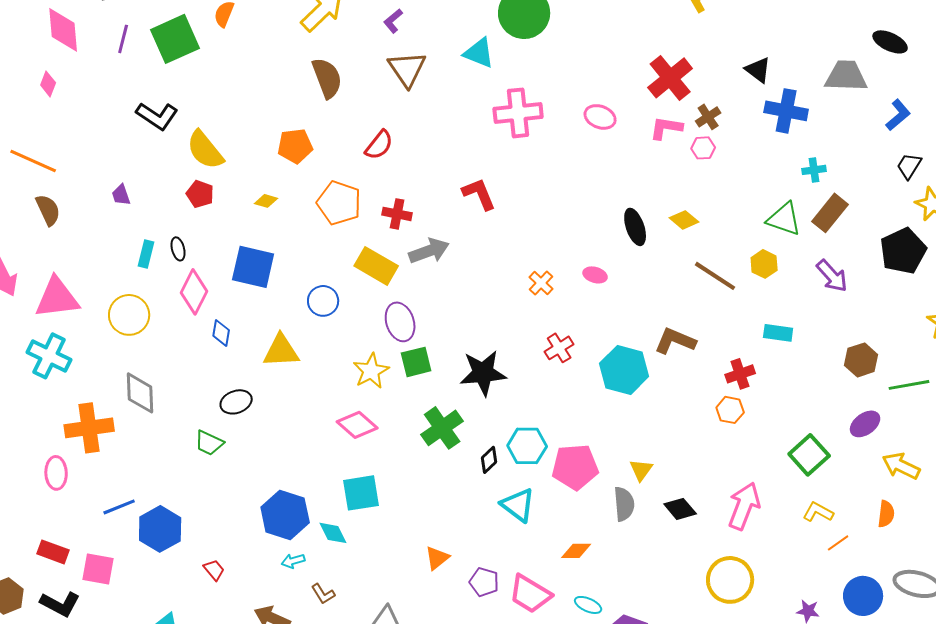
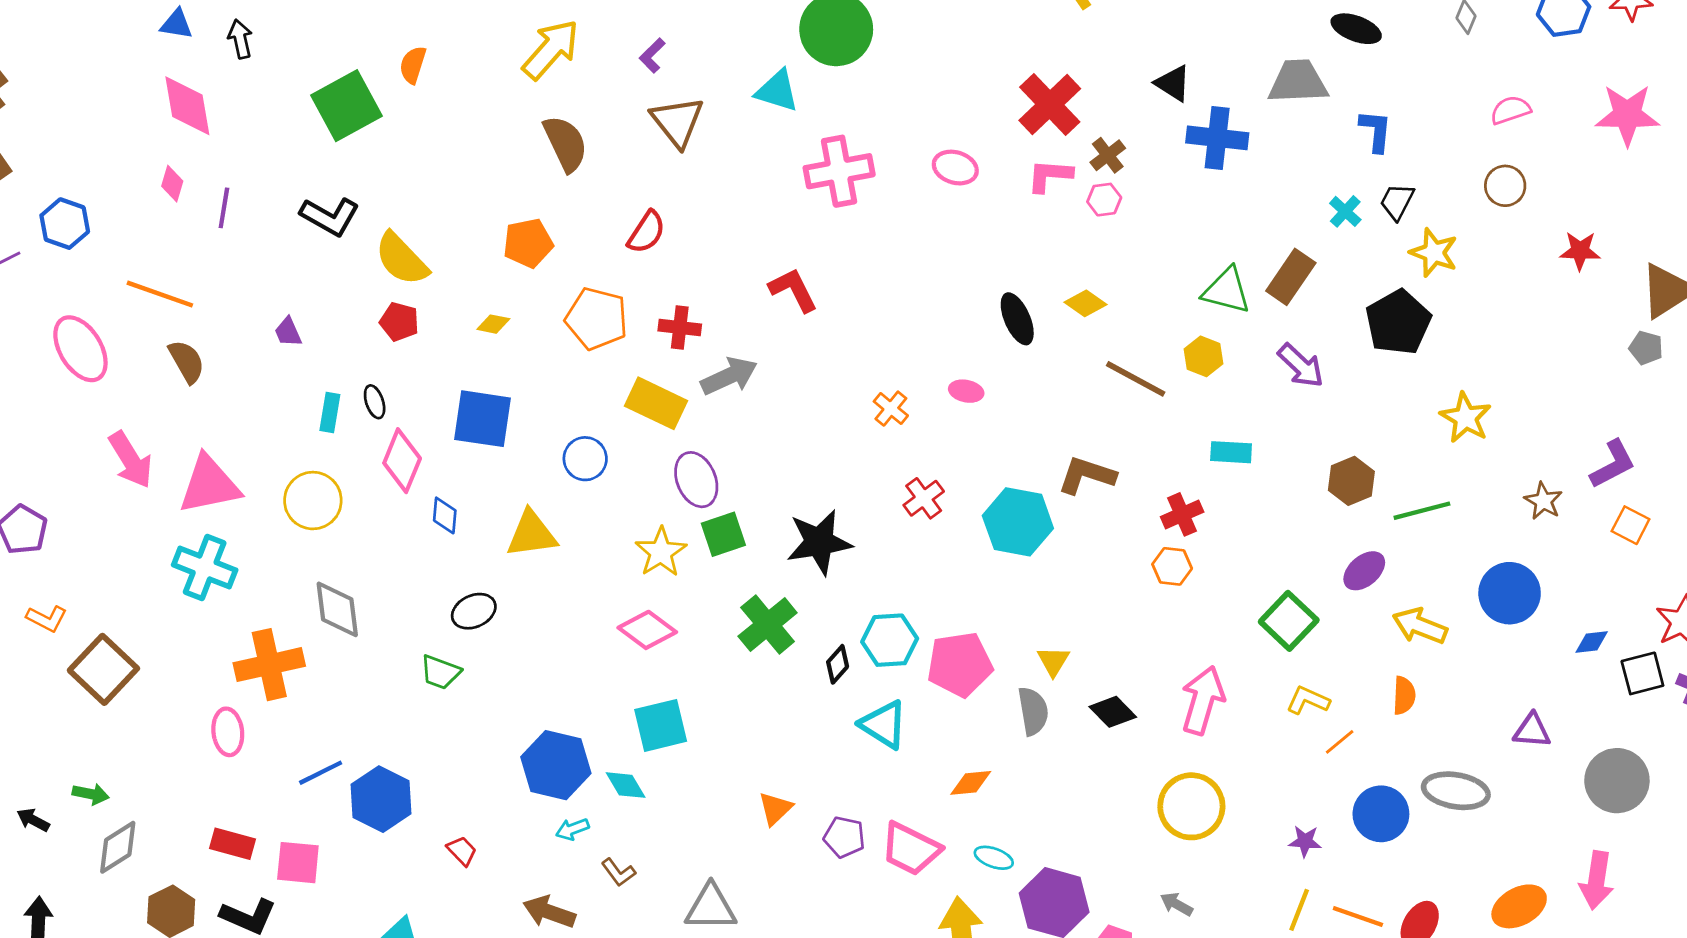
purple line: (123, 39) -> (224, 208), moved
blue L-shape: (898, 115) -> (1376, 131), turned -40
cyan cross: (814, 170) -> (1345, 211), moved, turned -35

